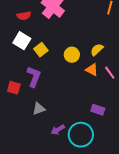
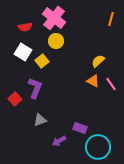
yellow circle: (72, 55) -> (56, 41), moved
red square: (14, 88) -> (15, 99), turned 32
purple rectangle: (98, 110) -> (80, 128), moved
cyan circle: (81, 135) -> (98, 147), moved

